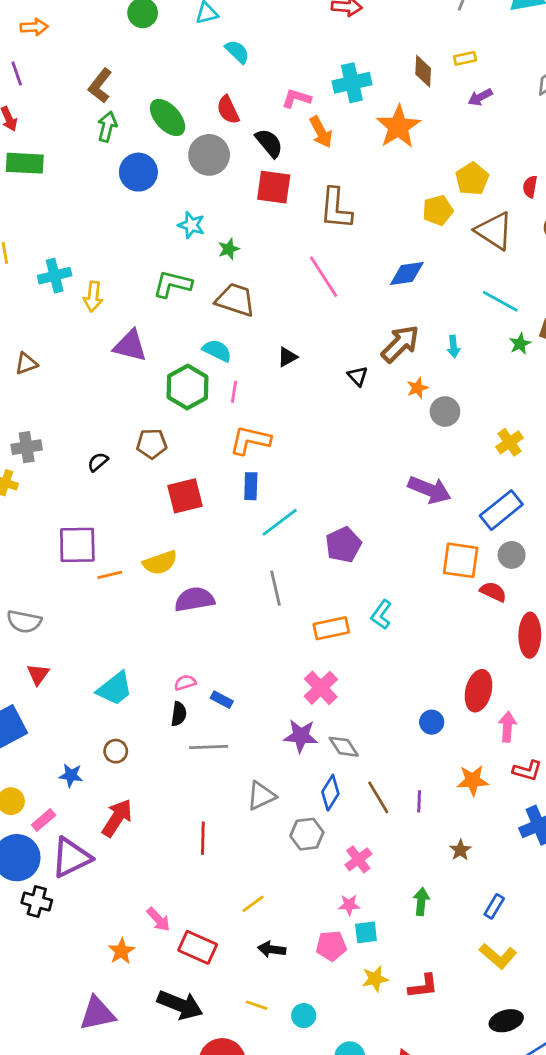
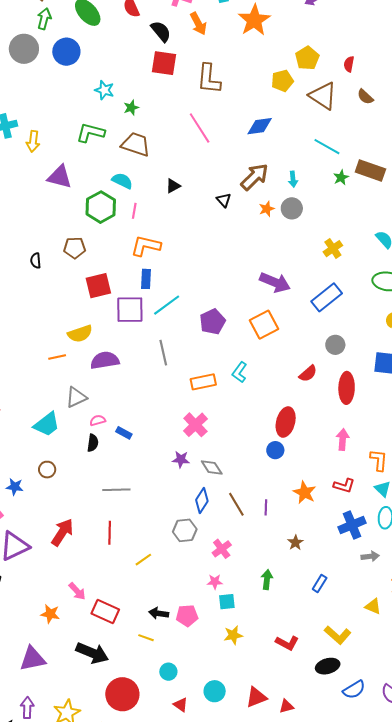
gray circle: (209, 155) -> (24, 49), moved
gray circle: (445, 412) -> (292, 208), moved
black semicircle: (98, 462) -> (36, 261), turned -56
purple square: (77, 545) -> (130, 310), moved
gray circle: (512, 555) -> (335, 345), moved
orange square: (461, 560) -> (264, 325), moved, turned -36
orange line: (110, 575) -> (57, 357), moved
red semicircle: (493, 592) -> (308, 374), moved, turned 114
red ellipse: (478, 691) -> (286, 422), moved
pink arrow: (507, 727) -> (343, 440), moved
purple star: (301, 736) -> (181, 459), size x0.7
gray line: (209, 747) -> (116, 490), moved
orange star: (473, 781) -> (305, 493), turned 30
gray triangle: (261, 796) -> (76, 397), moved
red arrow: (117, 818) -> (62, 532), moved
yellow line: (253, 904) -> (143, 560), moved
pink pentagon: (331, 946) -> (187, 616), moved
orange star: (121, 951) -> (50, 614), turned -30
yellow L-shape: (498, 956) -> (338, 635), moved
red L-shape: (423, 986) -> (287, 643), moved, turned 35
yellow line: (257, 1005) -> (146, 638), moved
cyan circle: (304, 1016) -> (168, 672), moved

